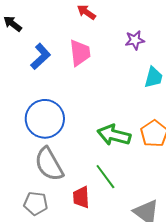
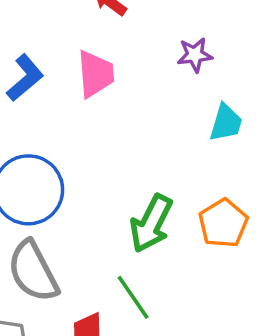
green arrow: (114, 135) -> (151, 223), turned -80

